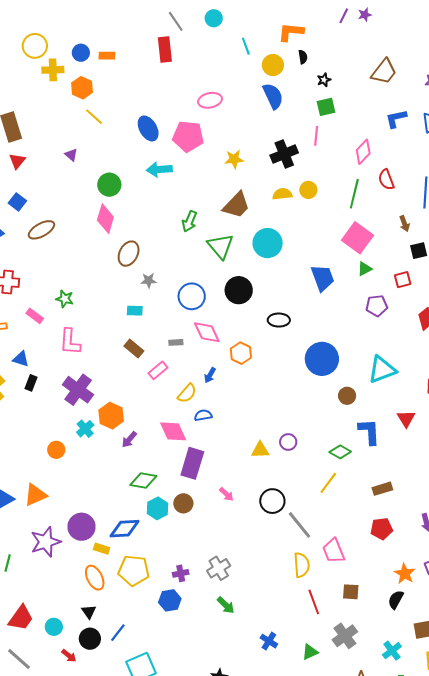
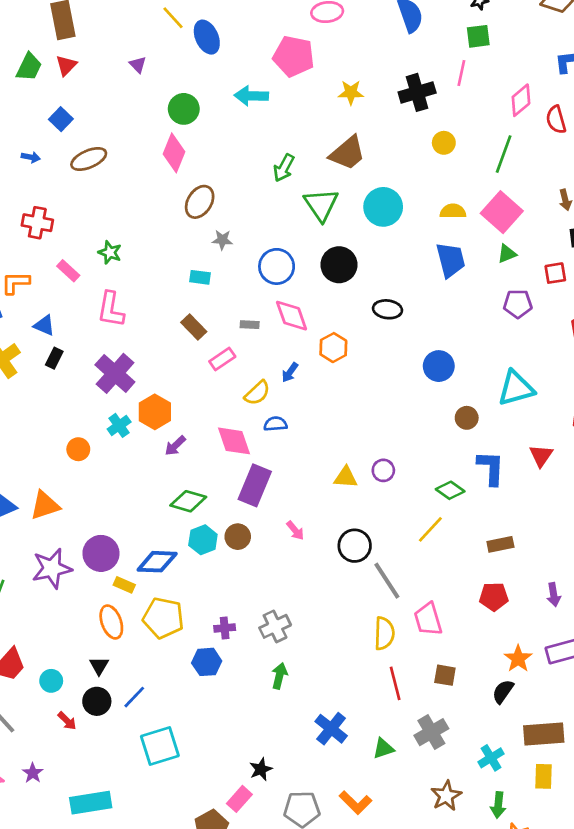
blue ellipse: (148, 128) -> (207, 37), moved
red semicircle: (386, 180) -> (556, 120), moved
yellow semicircle: (282, 194) -> (453, 211), moved
blue circle: (322, 359) -> (439, 366), size x0.7
green arrow: (226, 605) -> (279, 676), turned -126
blue cross: (269, 641) -> (331, 729), size x1.4

